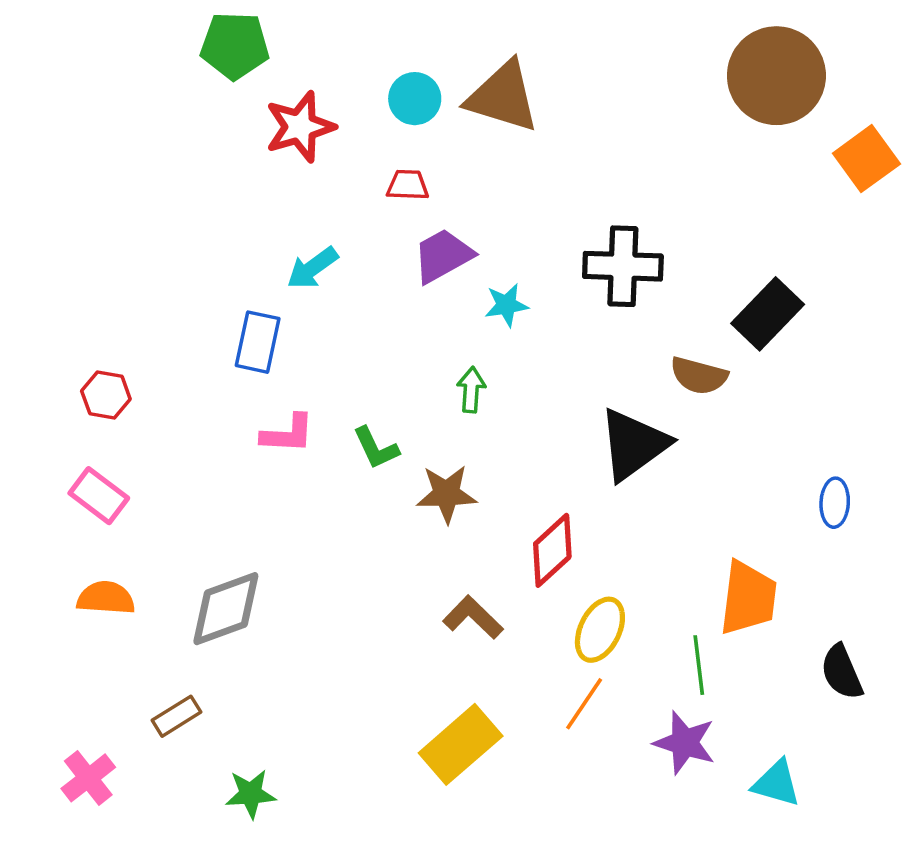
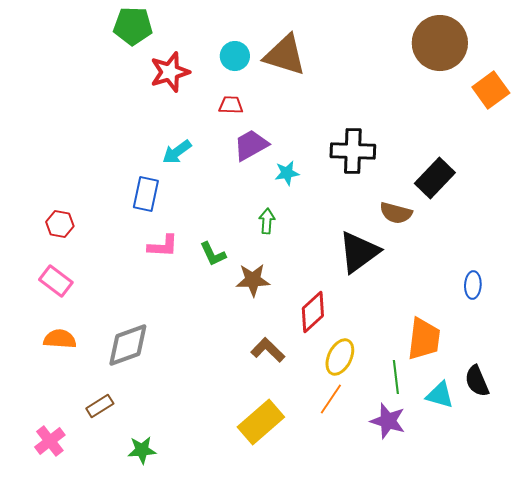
cyan triangle: (776, 783) -> (440, 395), moved

